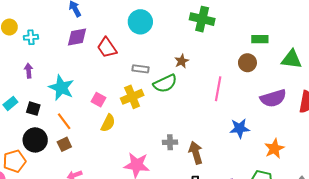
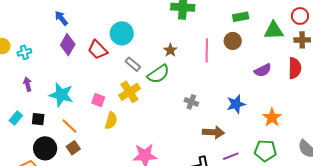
cyan circle: (140, 22) -> (122, 33), moved
purple diamond: (77, 37) -> (68, 45), turned -40
gray rectangle: (141, 69) -> (133, 64), turned 42
pink line: (218, 89) -> (207, 50), moved
purple semicircle: (273, 98) -> (263, 70), size x0.7
gray cross: (170, 142) -> (191, 102), moved, turned 32
brown arrow: (196, 153) -> (213, 132), moved, turned 120

